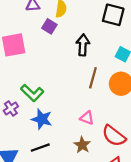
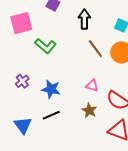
brown line: (93, 78) -> (95, 49), turned -48
green L-shape: (32, 93) -> (45, 46), moved

